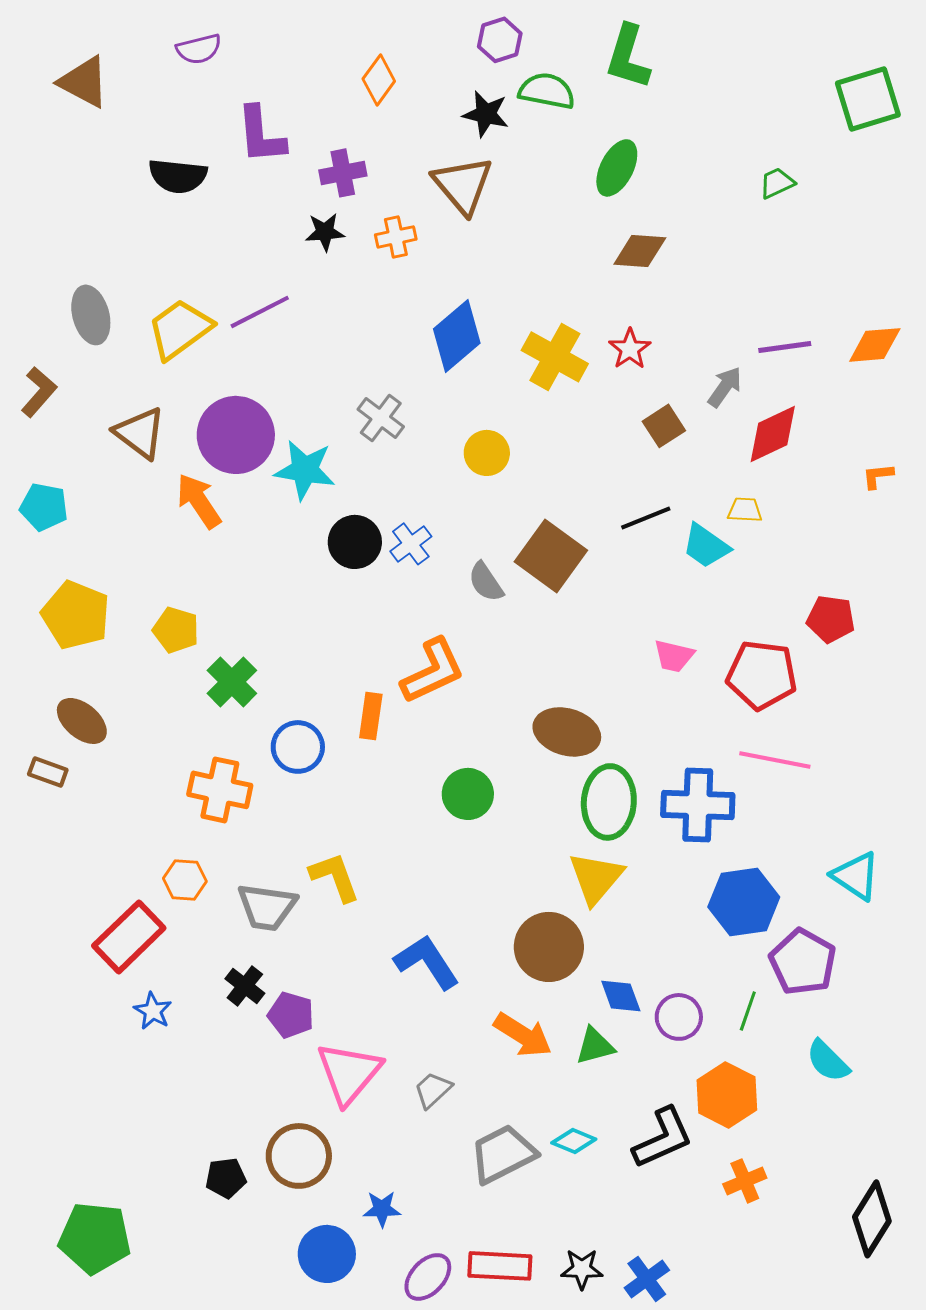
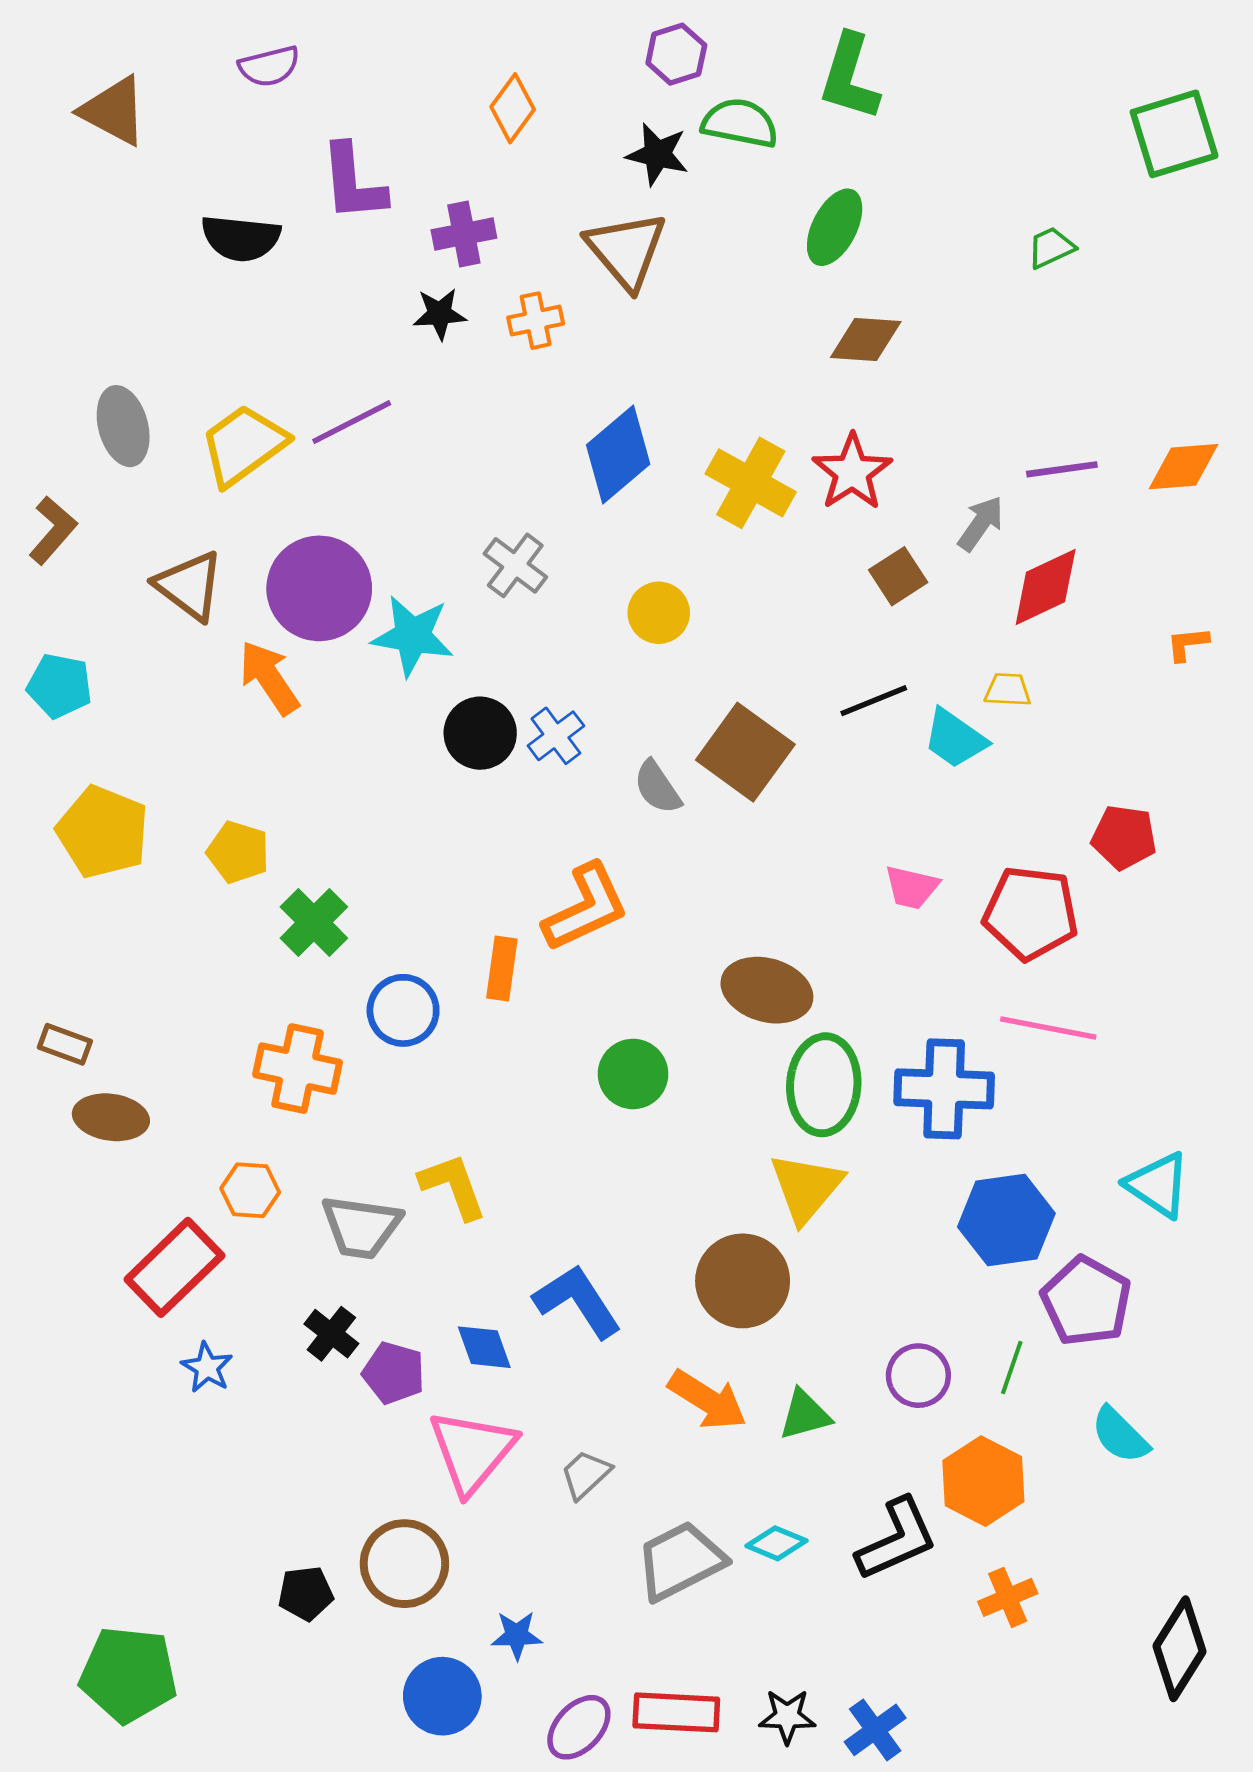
red star: (630, 349) -> (852, 472), size x1.4
brown ellipse: (82, 721) -> (111, 1117), moved, turned -32
blue diamond: (621, 996) -> (484, 1347), moved

